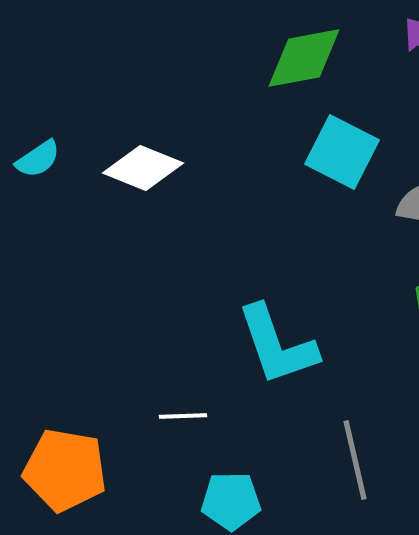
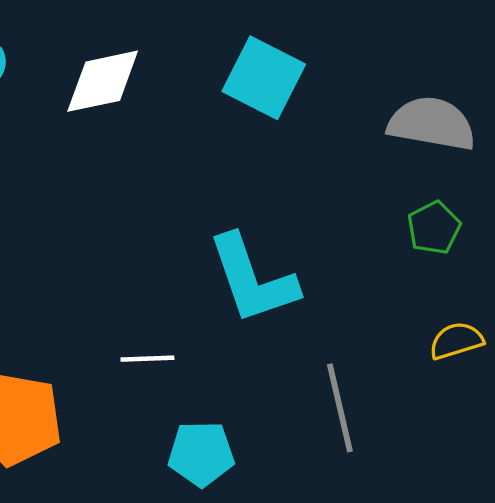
cyan square: (342, 152) -> (264, 78), moved
white diamond: (143, 168) -> (103, 81), turned -34

